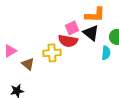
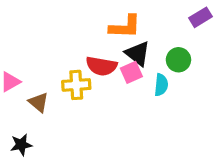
orange L-shape: (95, 15) -> (125, 27), moved
pink square: (72, 28) -> (131, 72), moved

